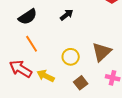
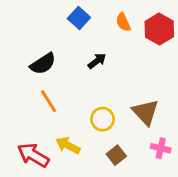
brown triangle: (102, 52) -> (145, 112), turned -30
red arrow: (21, 69) -> (33, 155), moved

